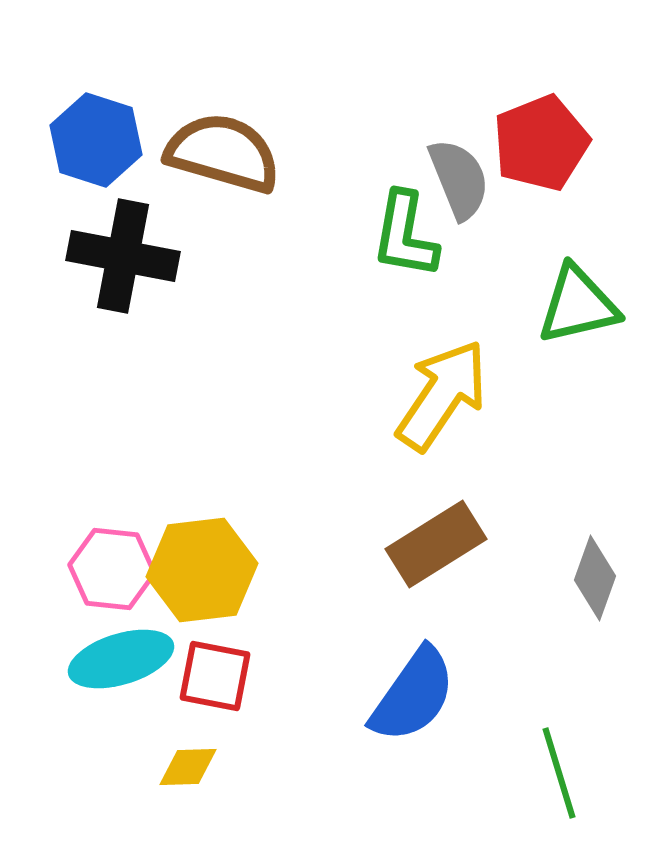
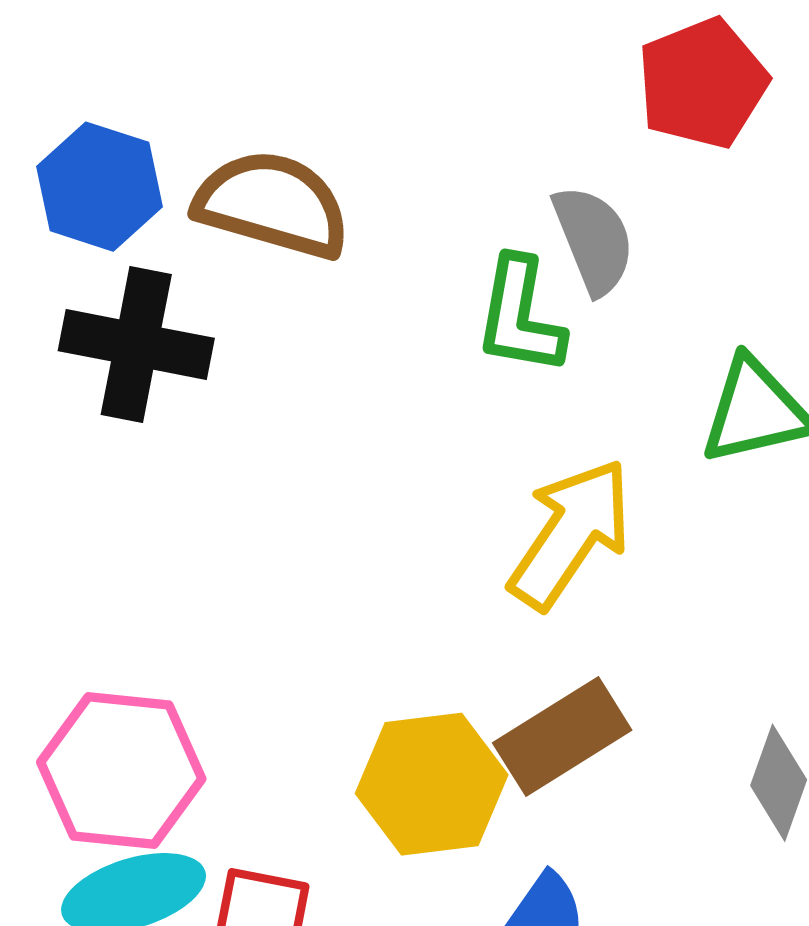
red pentagon: (541, 143) -> (702, 83), moved
pink hexagon: (112, 569) -> (121, 770), size x1.4
yellow hexagon: (202, 570) -> (432, 784), moved

